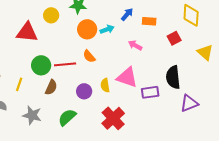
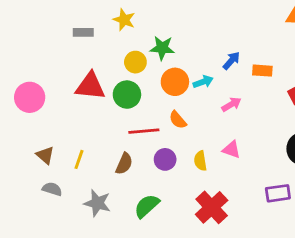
yellow circle: (51, 15) -> (135, 62), moved
pink arrow: (135, 45) -> (231, 104), moved, turned 120
green circle: (41, 65) -> (127, 95), moved
pink triangle: (127, 77) -> (231, 150), size x0.6
purple circle: (84, 91) -> (165, 159), moved
purple rectangle: (150, 92) -> (278, 193), moved

